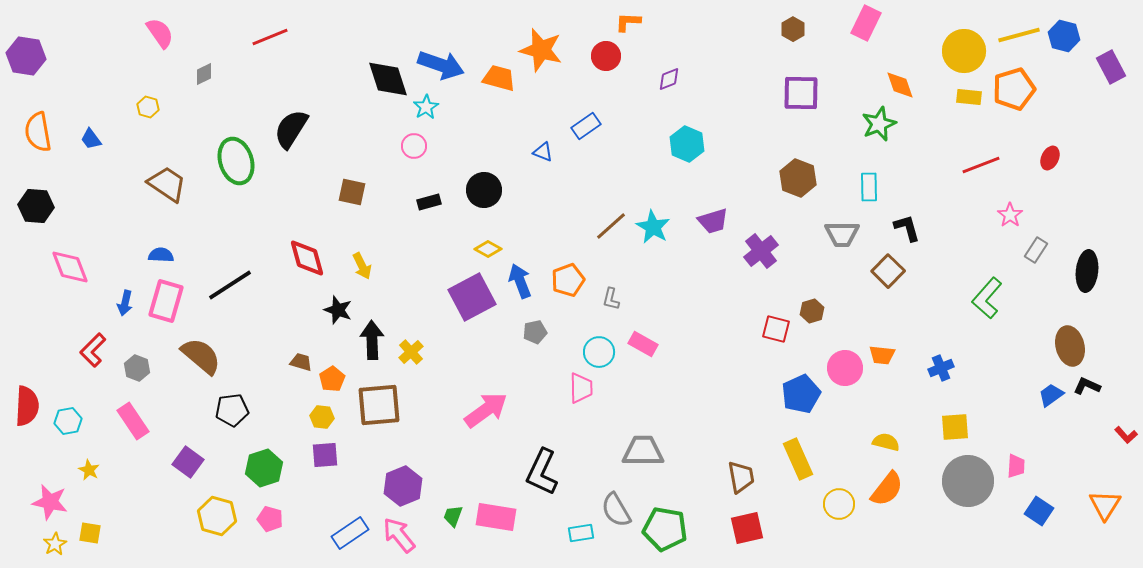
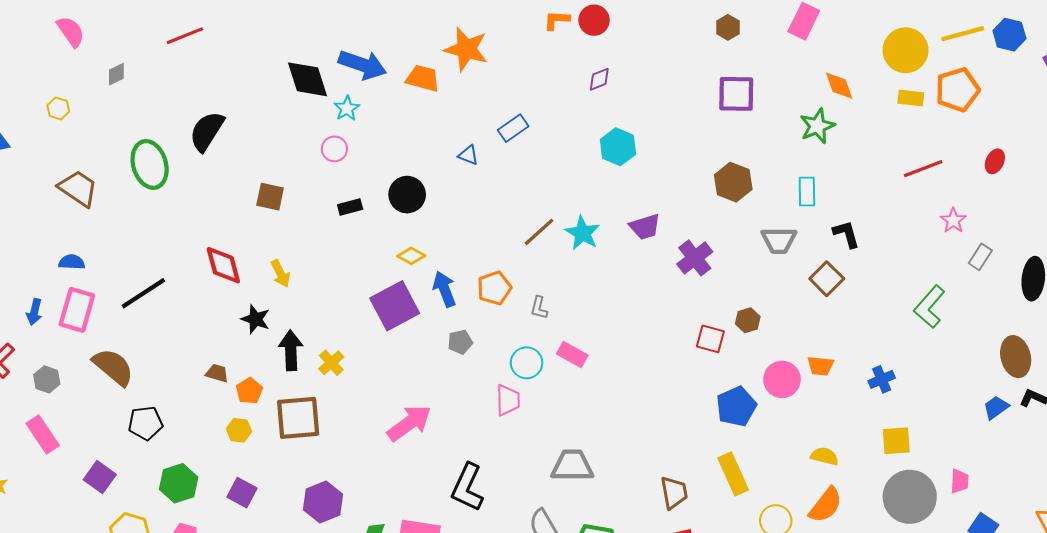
red circle: (606, 56) -> (594, 20), moved
purple square: (325, 455) -> (242, 493), moved, turned 32

